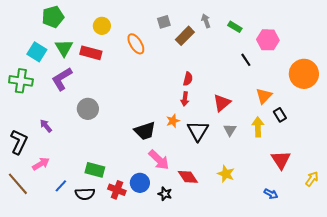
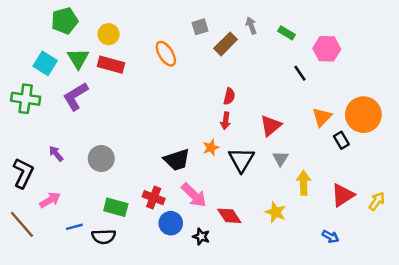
yellow circle: (102, 26) -> (109, 34), moved
orange circle: (304, 74) -> (363, 115), moved
gray circle: (88, 109) -> (101, 159), moved
yellow arrow: (258, 127) -> (304, 183), moved
red triangle: (281, 160) -> (343, 195), turned 30
yellow arrow: (312, 179) -> (377, 201), moved
blue line: (61, 186) -> (74, 227), turned 32
red cross: (117, 190) -> (154, 198), moved

